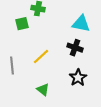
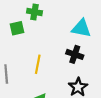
yellow line: (41, 57) -> (38, 64), turned -36

